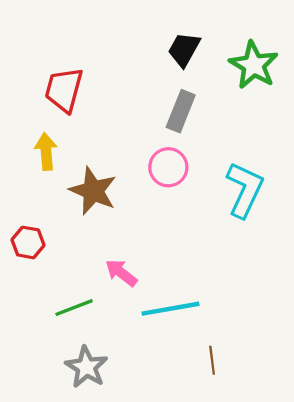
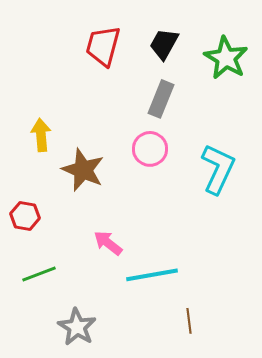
red trapezoid: (64, 90) -> (103, 46), moved
green line: (74, 308) -> (39, 274), moved

